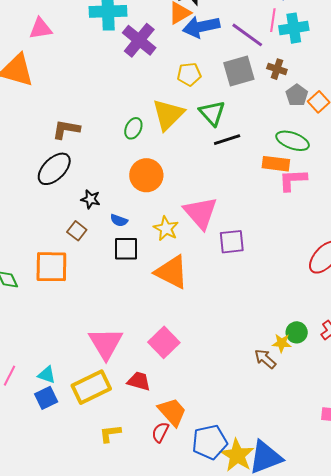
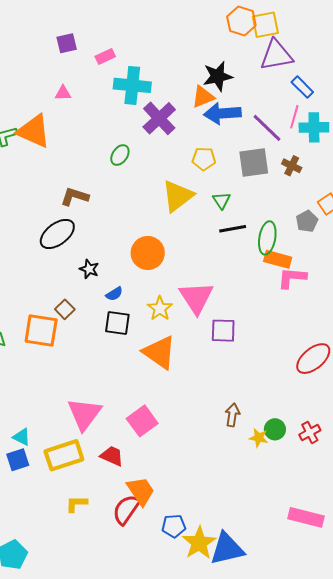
pink triangle: (40, 29) -> (63, 93), size x0.7
gray pentagon: (297, 95) -> (307, 221), moved
green triangle: (212, 113) -> (222, 200), size x0.7
green ellipse: (133, 128) -> (120, 155), moved
green ellipse: (293, 141) -> (267, 238), moved, turned 72
blue semicircle: (119, 220) -> (114, 294), turned -60
brown square: (77, 231) -> (65, 309), moved
brown arrow: (265, 359) -> (232, 415), moved, turned 50
red semicircle: (160, 432) -> (126, 509), size x1.5
blue pentagon: (210, 442) -> (174, 526), size x0.7

